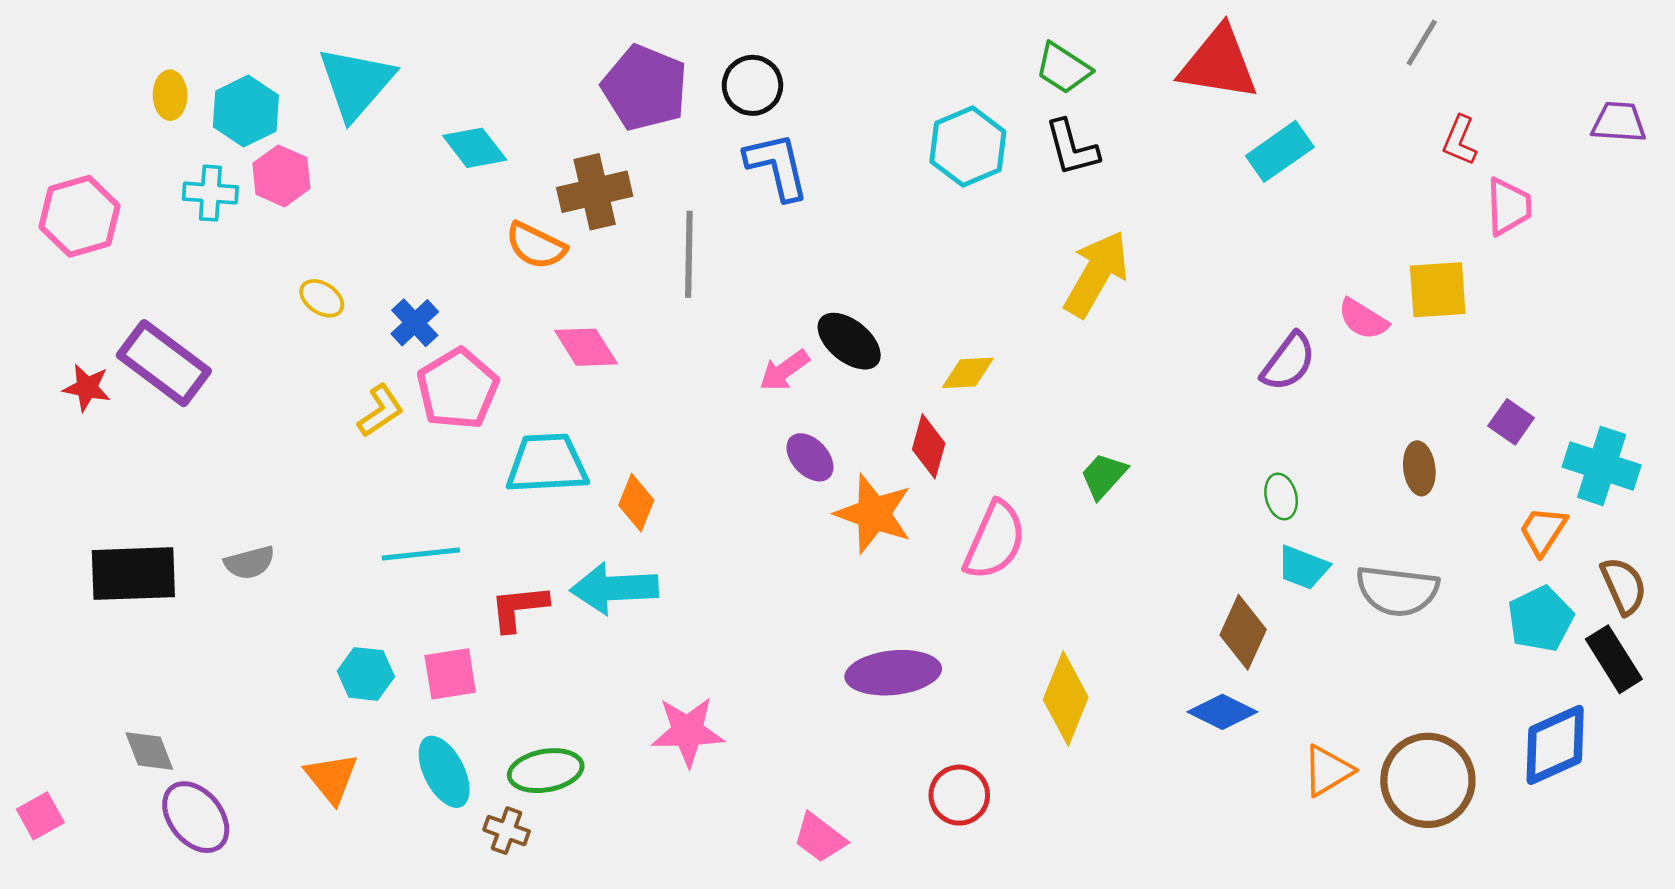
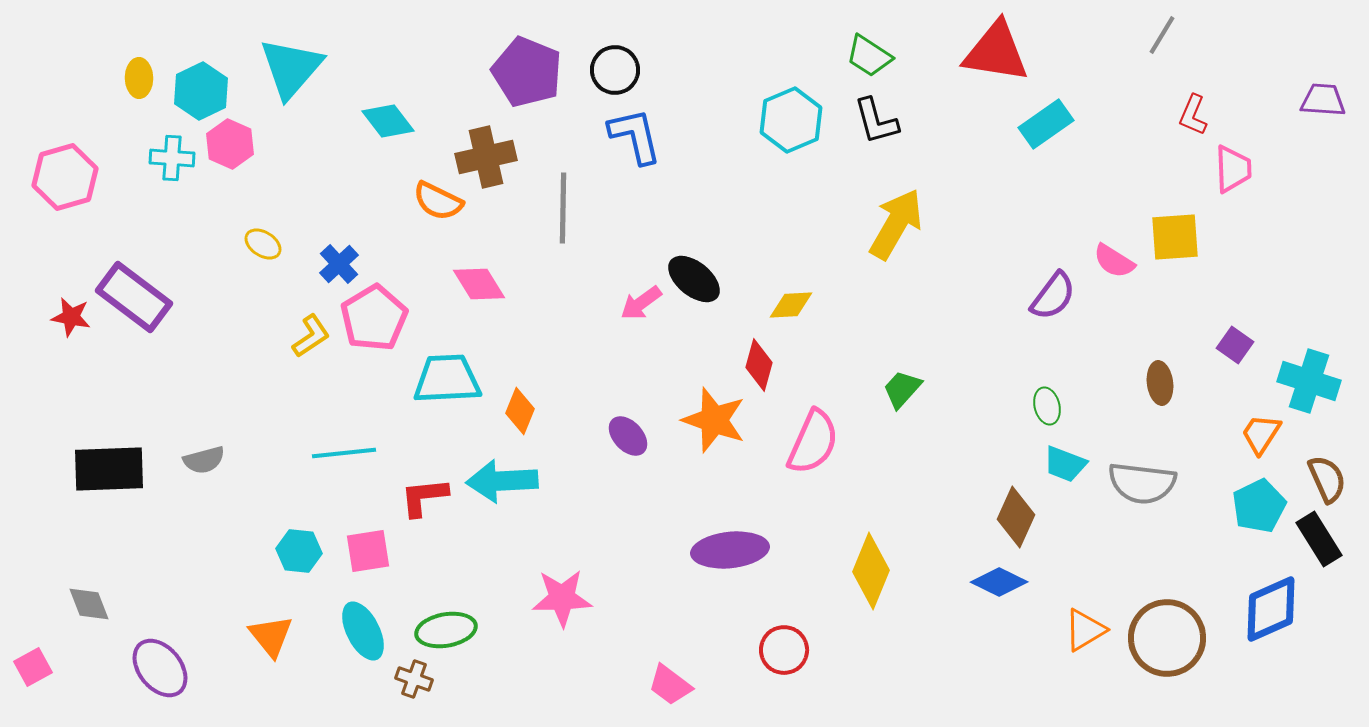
purple ellipse: (810, 457) -> (628, 436), moved
gray diamond: (149, 751) -> (89, 604), moved

